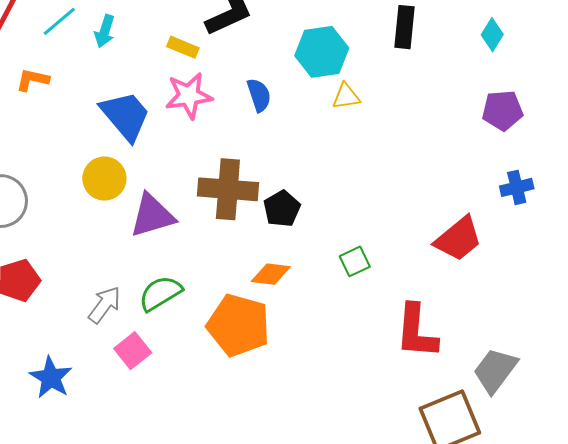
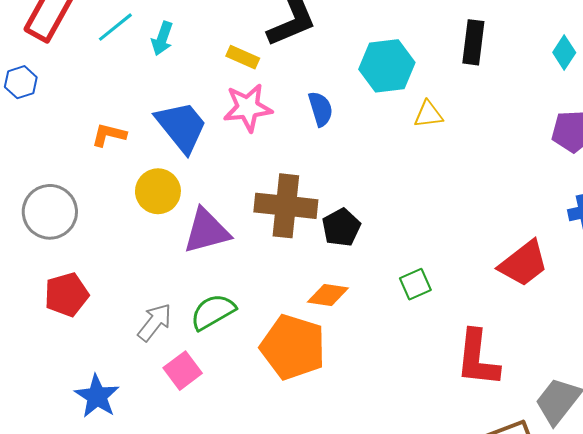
orange L-shape: (32, 80) -> (109, 135), moved
yellow triangle: (346, 97) -> (428, 114), moved

